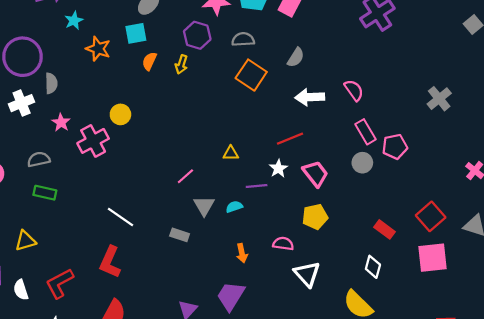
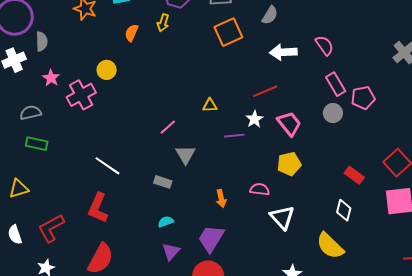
orange semicircle: (149, 61) -> (131, 33), moved
orange square: (251, 75) -> (228, 32), turned 32
cyan semicircle: (234, 207) -> (166, 222), moved

